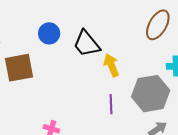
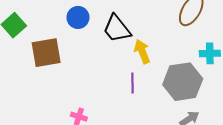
purple line: (111, 104) -> (133, 83), moved

